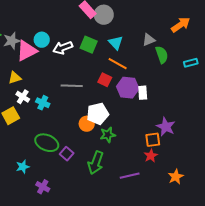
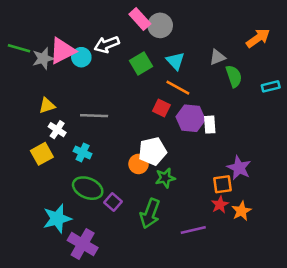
green square: (89, 45) -> (141, 64), turned 36
white arrow: (63, 48) -> (107, 44), moved
pink triangle: (27, 51) -> (62, 51), moved
gray line: (72, 86) -> (94, 116), moved
cyan cross: (43, 103) -> (83, 153), moved
cyan star: (23, 167) -> (57, 219), size x1.6
orange star: (176, 177) -> (241, 211), moved
purple cross: (43, 187) -> (83, 244), size x1.6

